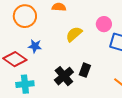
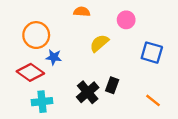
orange circle: (25, 16) -> (36, 35), moved
pink circle: (104, 24) -> (126, 20), moved

